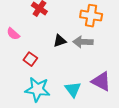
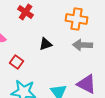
gray arrow: (83, 42) -> (83, 45), moved

